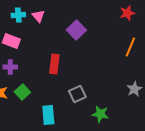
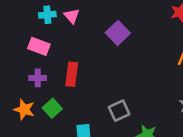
red rectangle: (54, 64) -> (72, 74), moved

